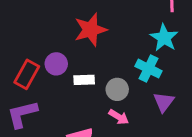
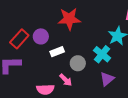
white rectangle: (84, 80) -> (57, 52), turned -32
pink arrow: (119, 117) -> (66, 80), moved

